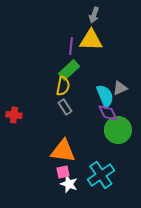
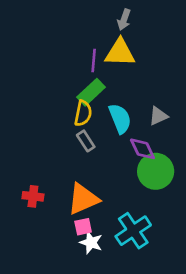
cyan semicircle: (105, 96) -> (120, 119), moved
red cross: (14, 115) -> (33, 196), moved
orange triangle: (63, 151) -> (83, 199), turned -32

